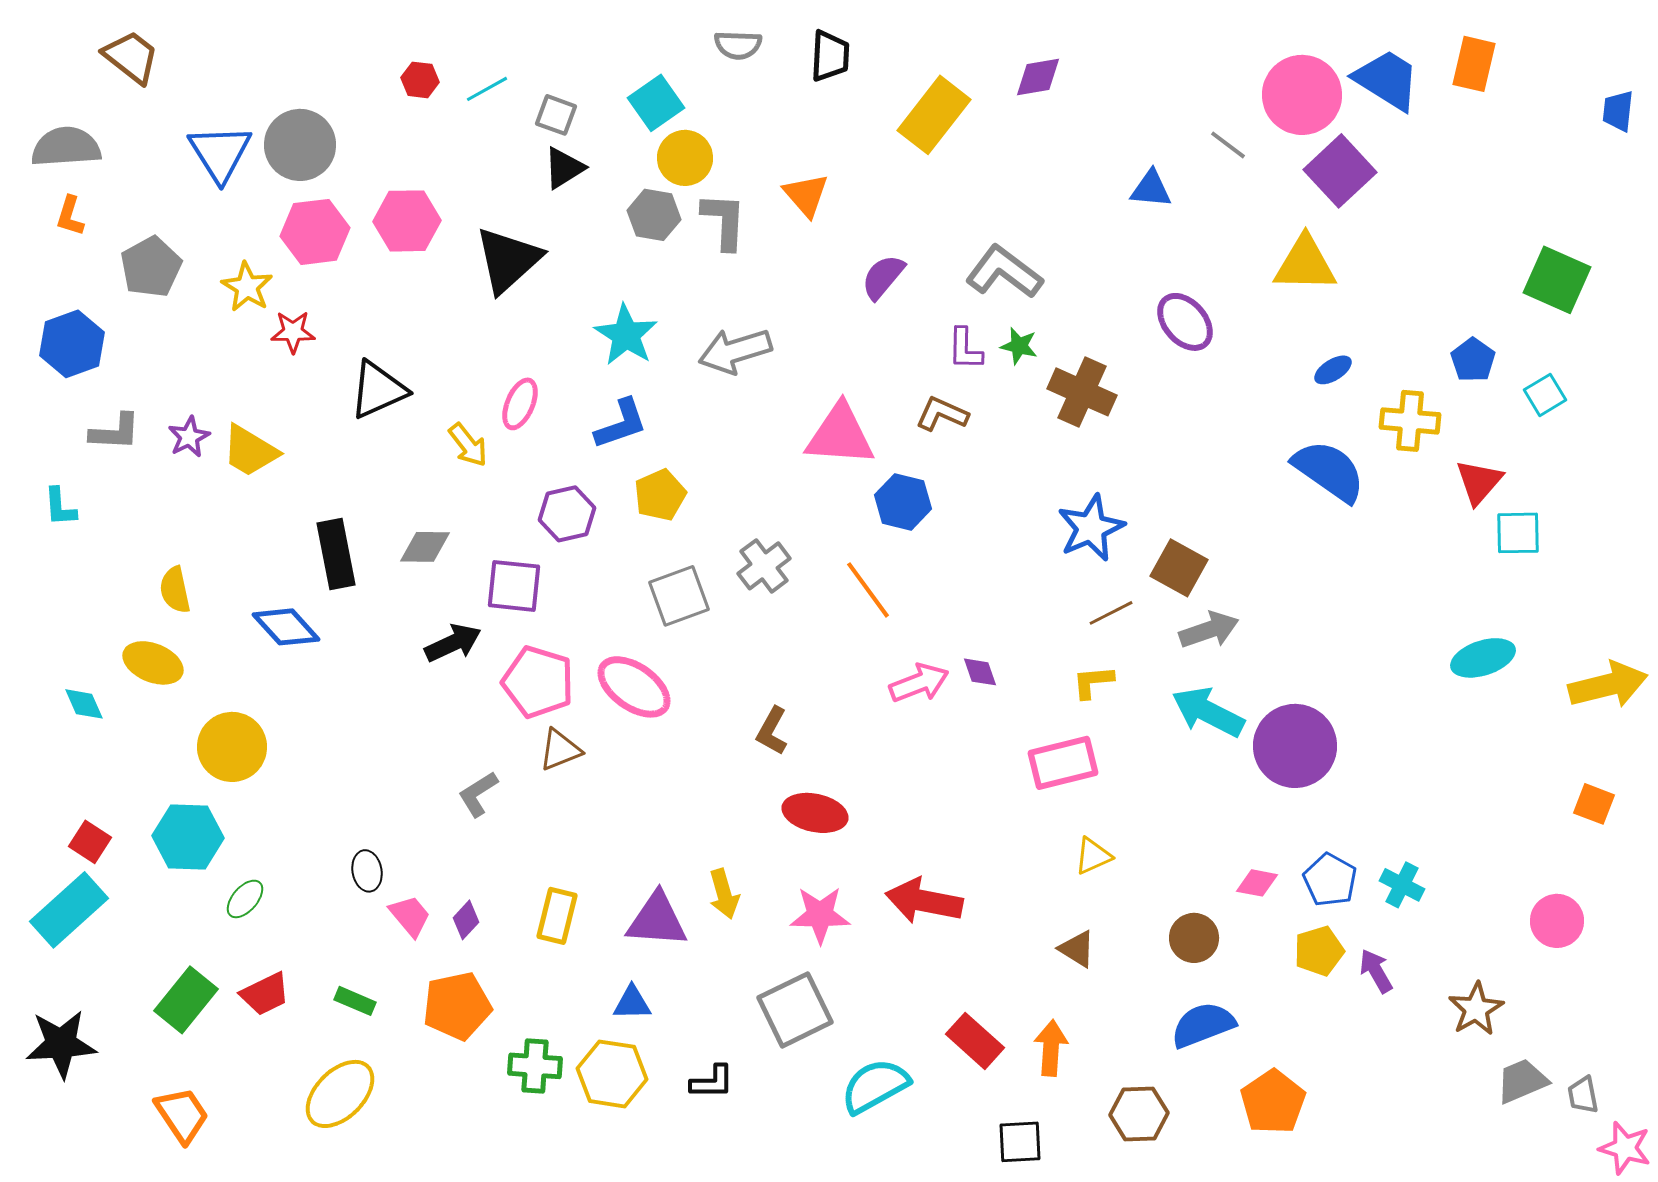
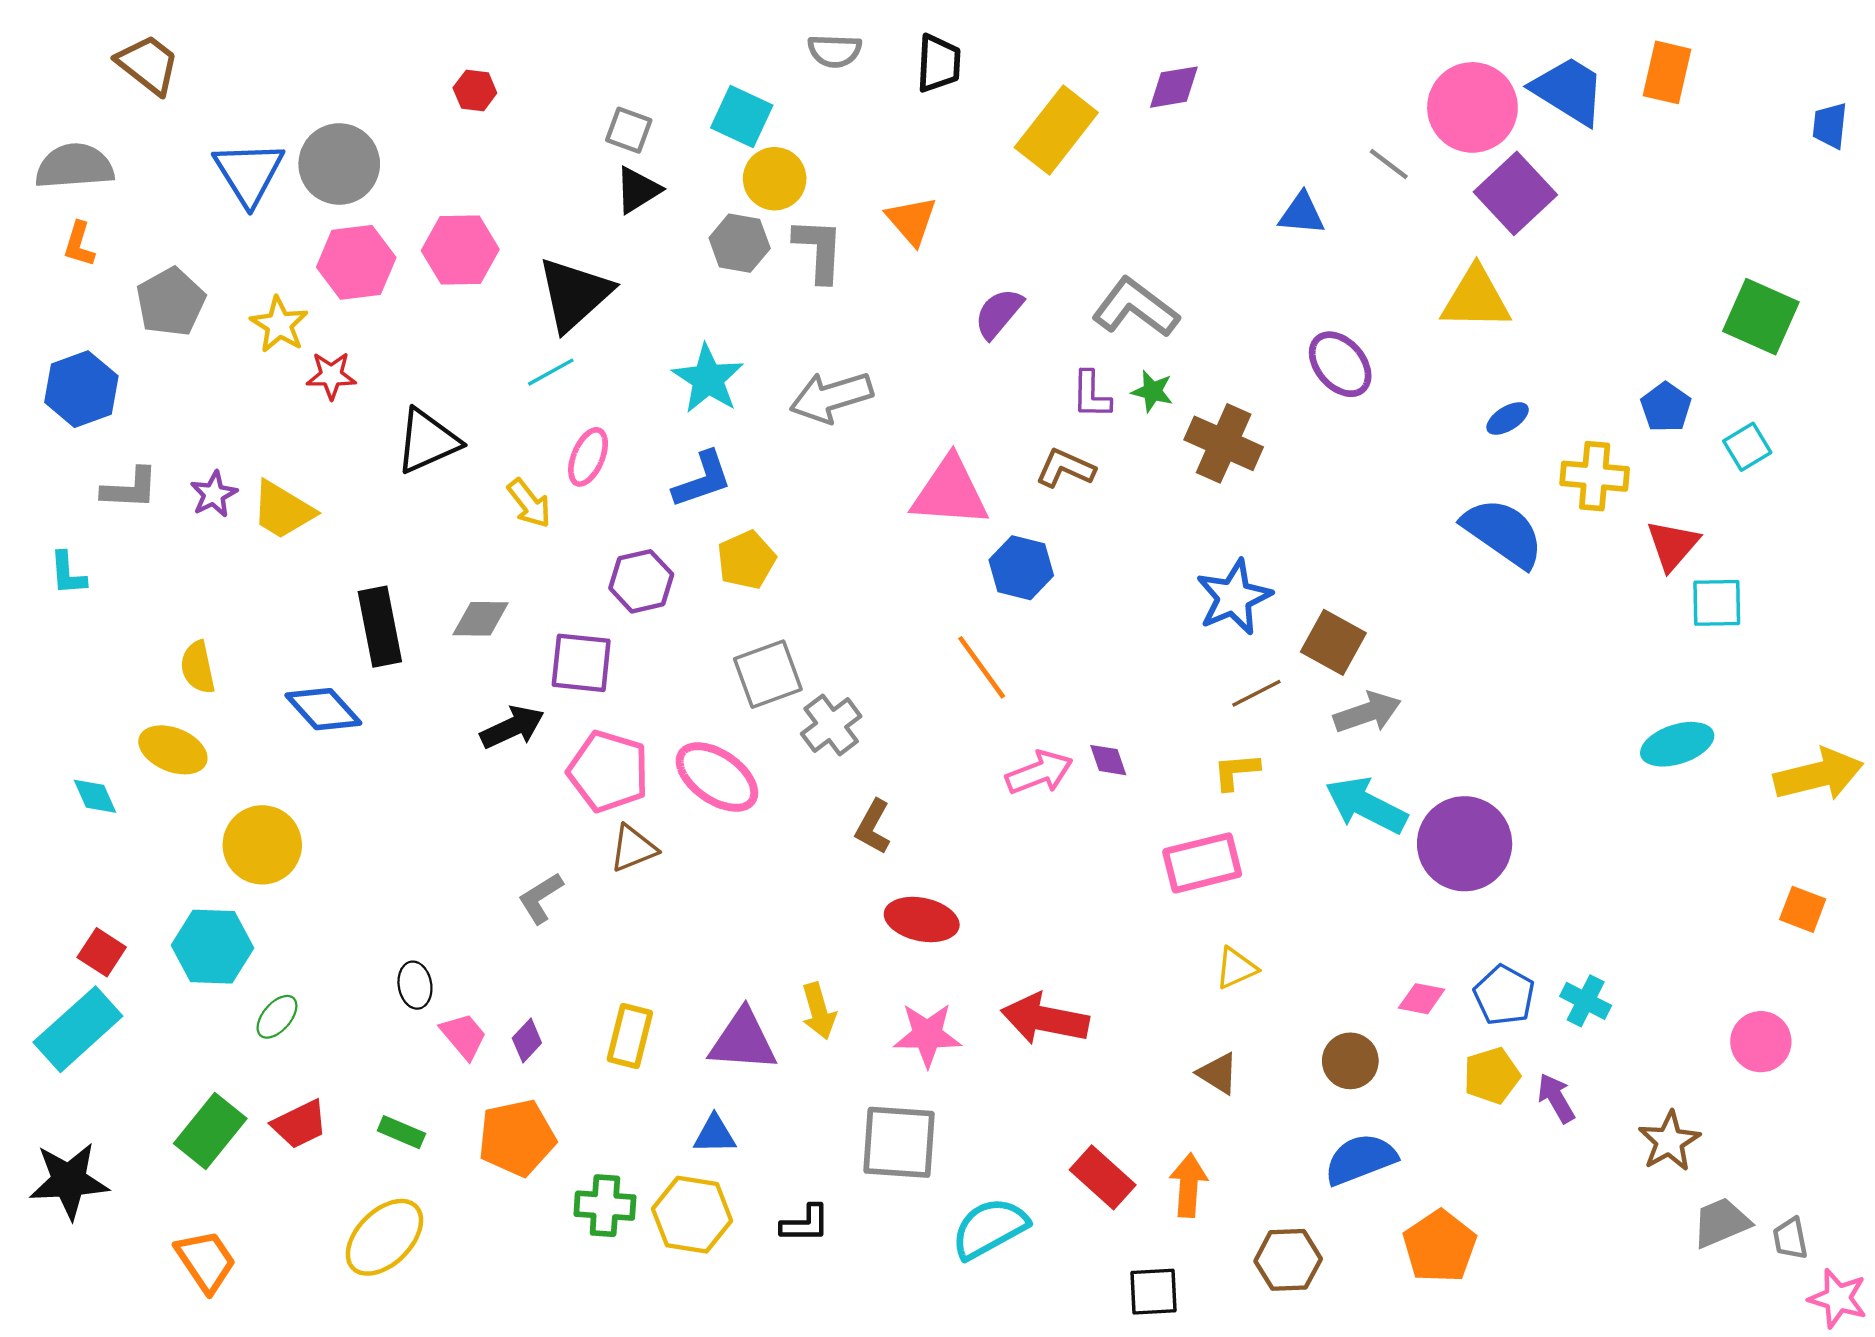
cyan line: (487, 89) -> (551, 372), moved
cyan square: (656, 103) -> (742, 116), turned -30
gray cross: (764, 566) -> (831, 725), moved
gray square: (795, 1010) -> (899, 1142), turned 30

